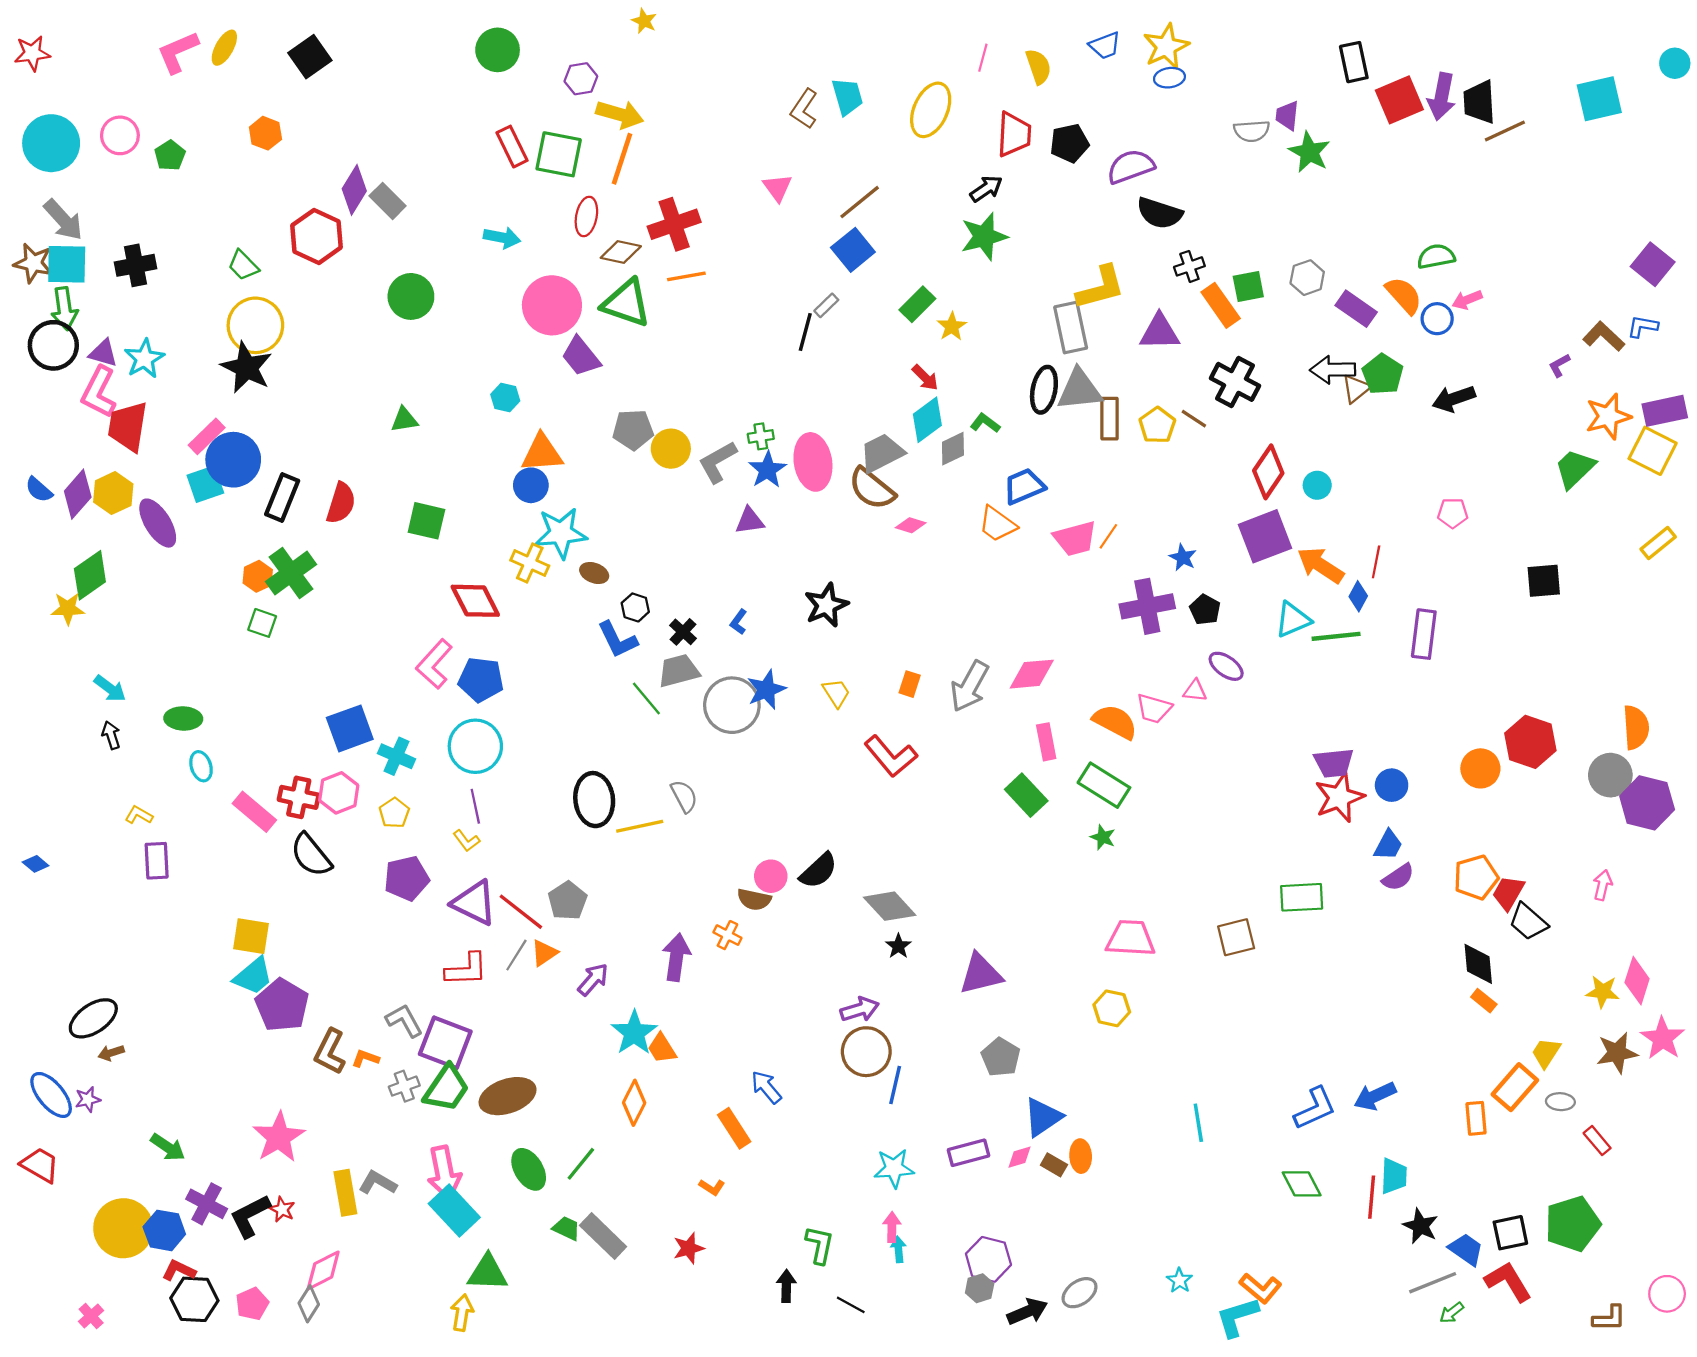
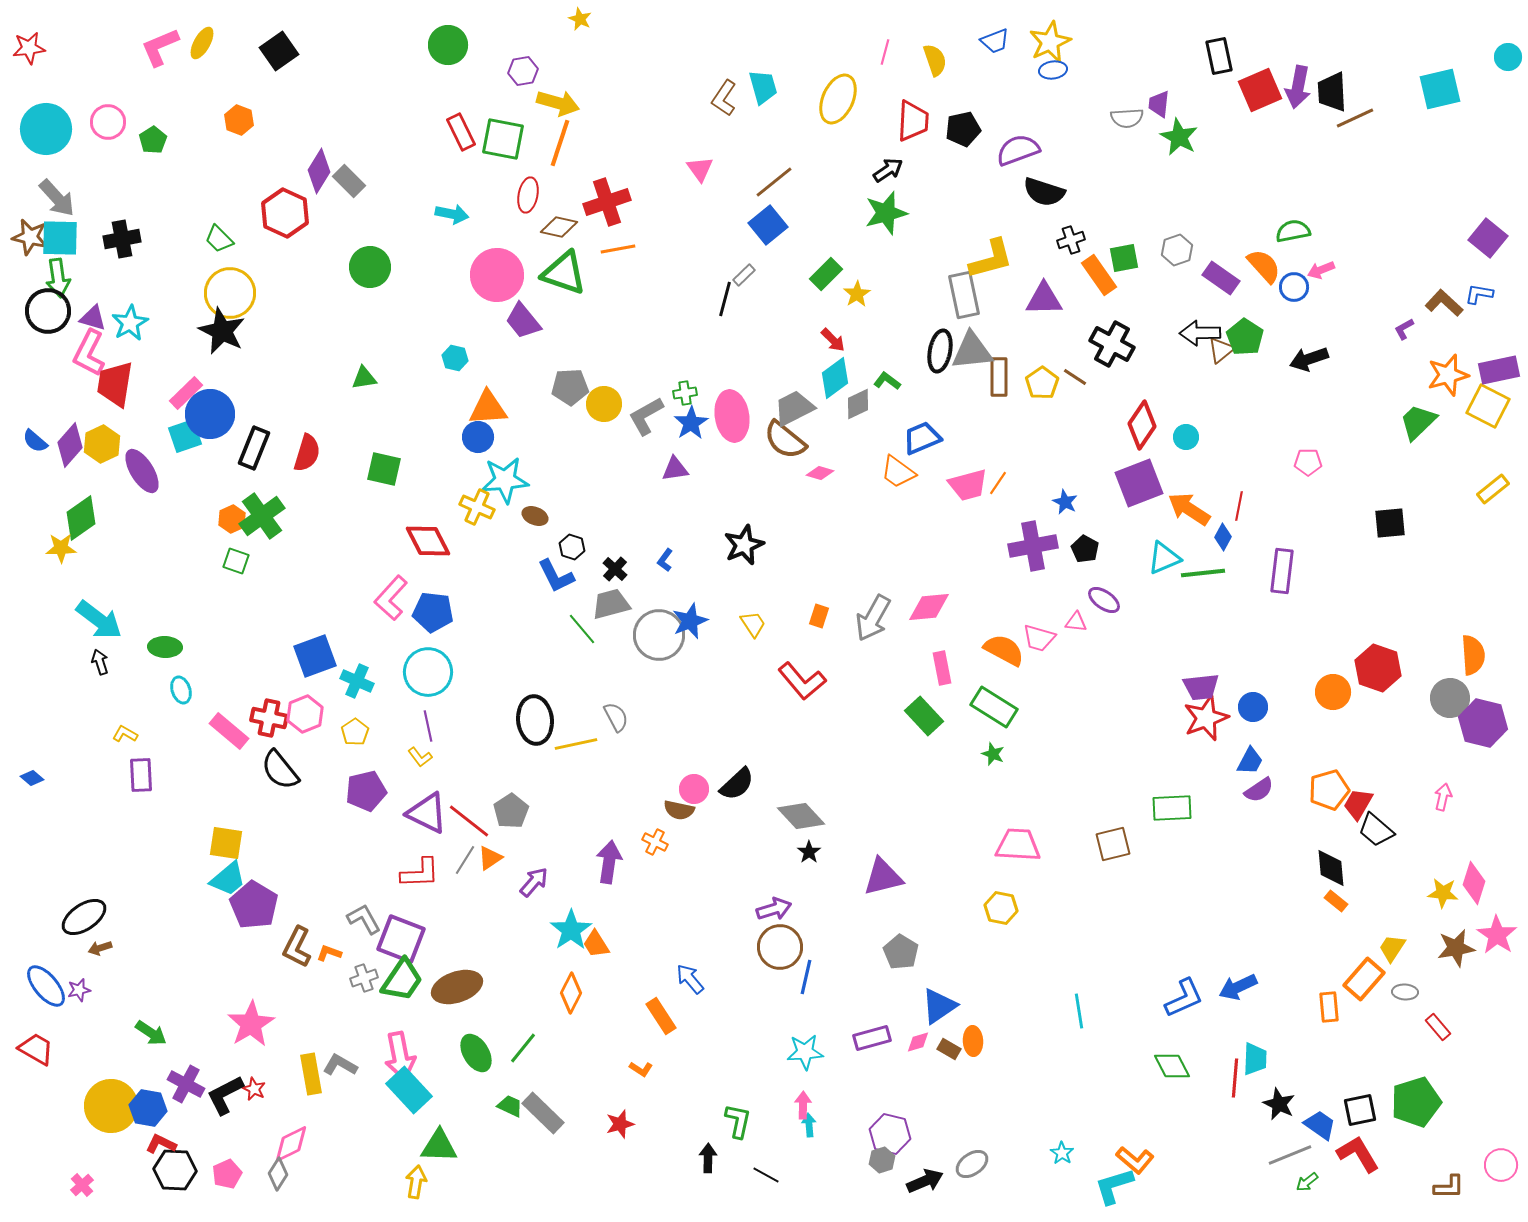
cyan arrow: (110, 688) -> (99, 620), size x1.6

